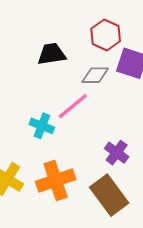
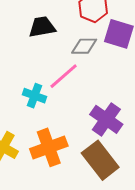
purple cross: (117, 153) -> (106, 119), size x1.4

